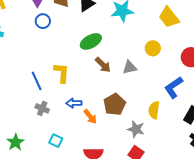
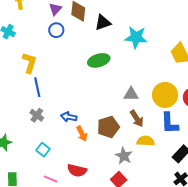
yellow circle: (153, 48) -> (165, 95), moved, size x1.6
brown arrow: (103, 65) -> (137, 118), moved
yellow L-shape: (62, 73) -> (30, 63), moved
blue L-shape: (174, 87) -> (170, 123), turned -70
yellow semicircle: (154, 110) -> (146, 141), turned 72

